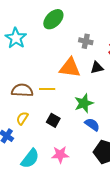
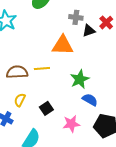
black triangle: (97, 68) -> (89, 31), moved
black square: (53, 120) -> (46, 108), moved, turned 32
pink star: (60, 155) -> (71, 124), moved

